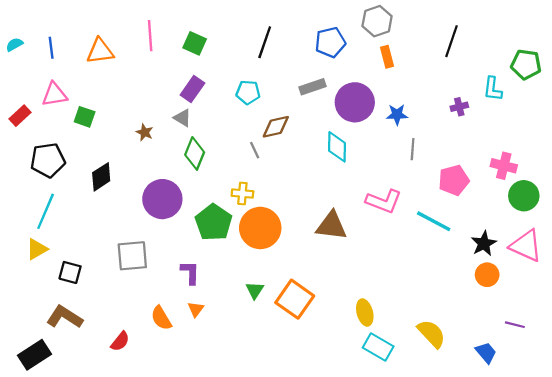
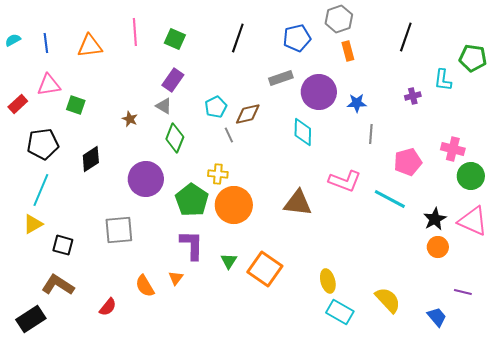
cyan pentagon: (248, 92) -> (216, 107), moved, turned -30
purple L-shape: (190, 272) -> (192, 245), moved, size x1.4

